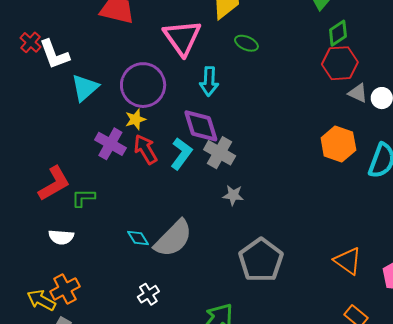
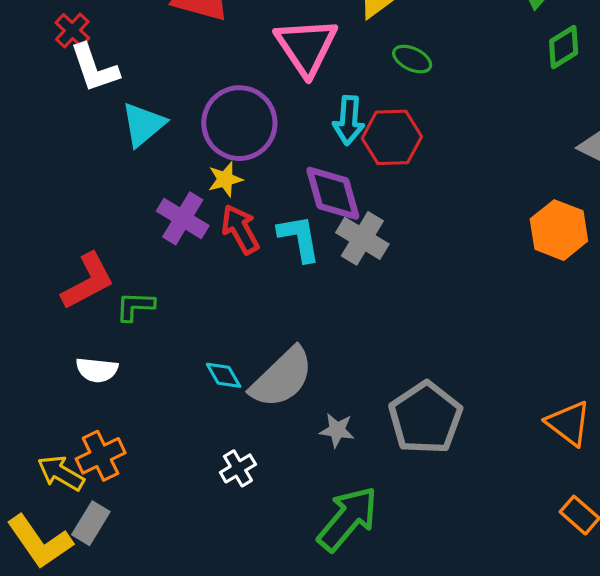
red cross: (31, 42) -> (72, 30), moved
red hexagon: (340, 63) -> (392, 137), moved
cyan L-shape: (181, 154) -> (299, 238), turned -48
gray star: (233, 195) -> (337, 430), moved

